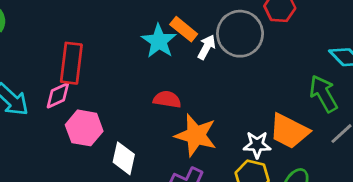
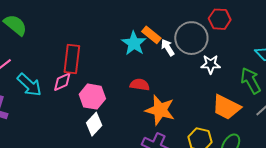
white arrow: (207, 47) -> (168, 48), turned -60
pink hexagon: (84, 128) -> (92, 97), moved
white star: (257, 145) -> (211, 64), moved
white diamond: (124, 158) -> (94, 124), moved, turned 30

